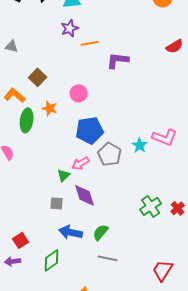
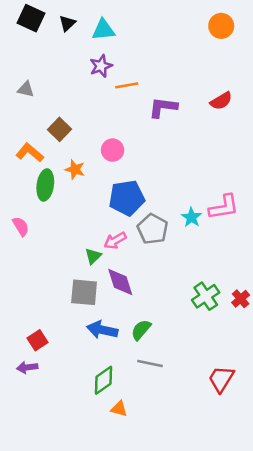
red semicircle: (175, 46) -> (221, 101), moved
pink L-shape: (165, 137) -> (224, 207), turned -30
gray square: (57, 203) -> (84, 292), size x1.6
green diamond: (52, 260) -> (103, 380), moved

